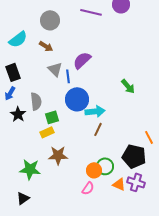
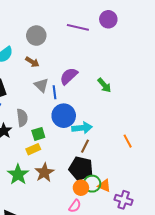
green arrow: (128, 86) -> (104, 85), moved
orange line: (149, 137) -> (128, 141), moved
brown star: (58, 155) -> (44, 172), turned -30
black pentagon: (134, 156) -> (81, 168), moved
green star: (30, 169) -> (18, 174), moved, turned 30
orange triangle: (119, 184) -> (104, 186), moved

